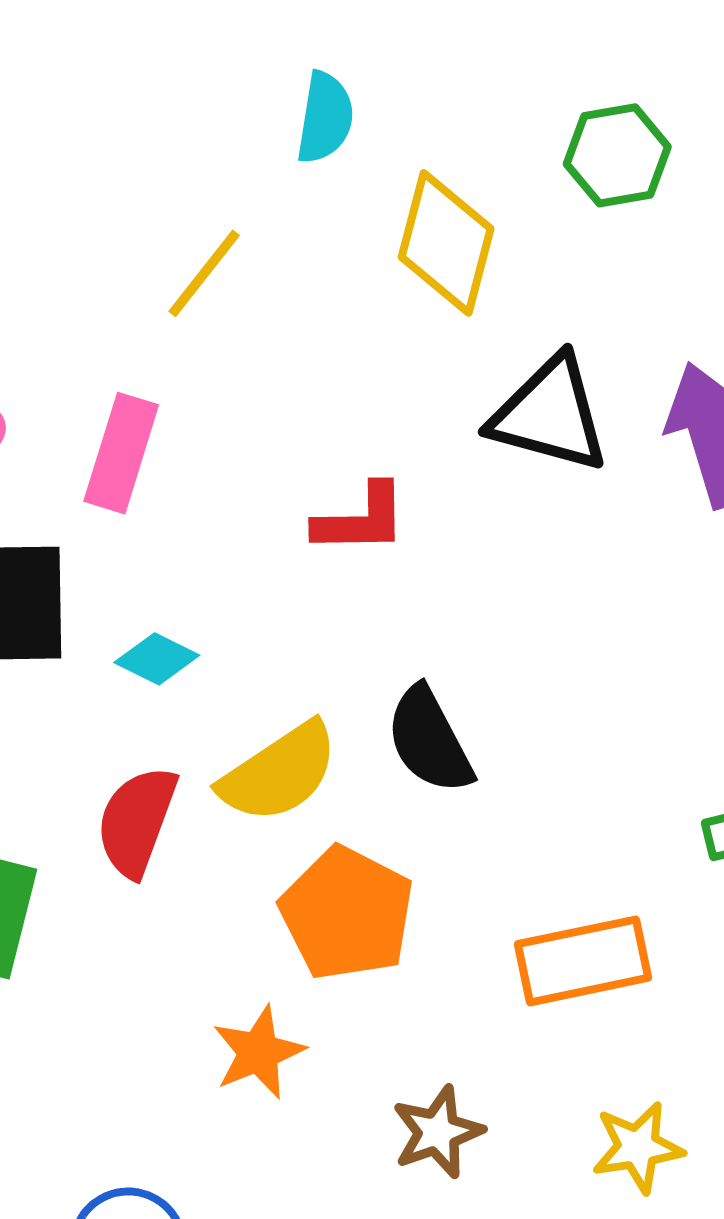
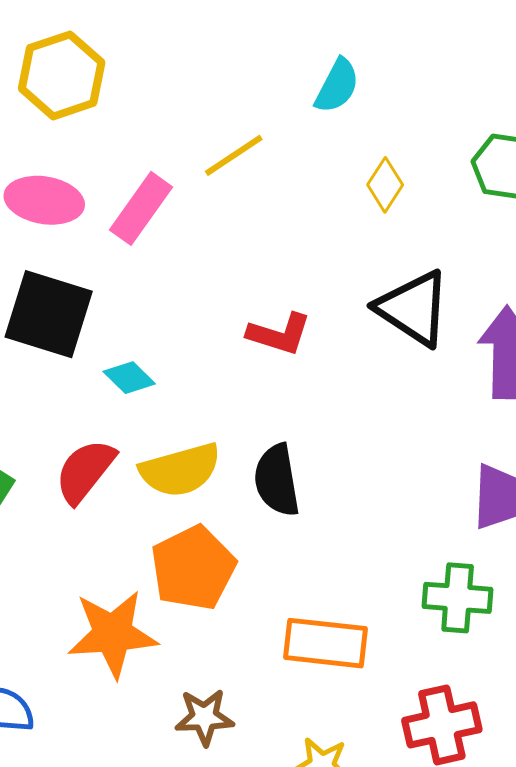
yellow diamond: (446, 243) -> (385, 185), size x0.6
pink rectangle: (121, 453) -> (141, 208), moved
orange star: (258, 1052) -> (113, 634), size x1.5

